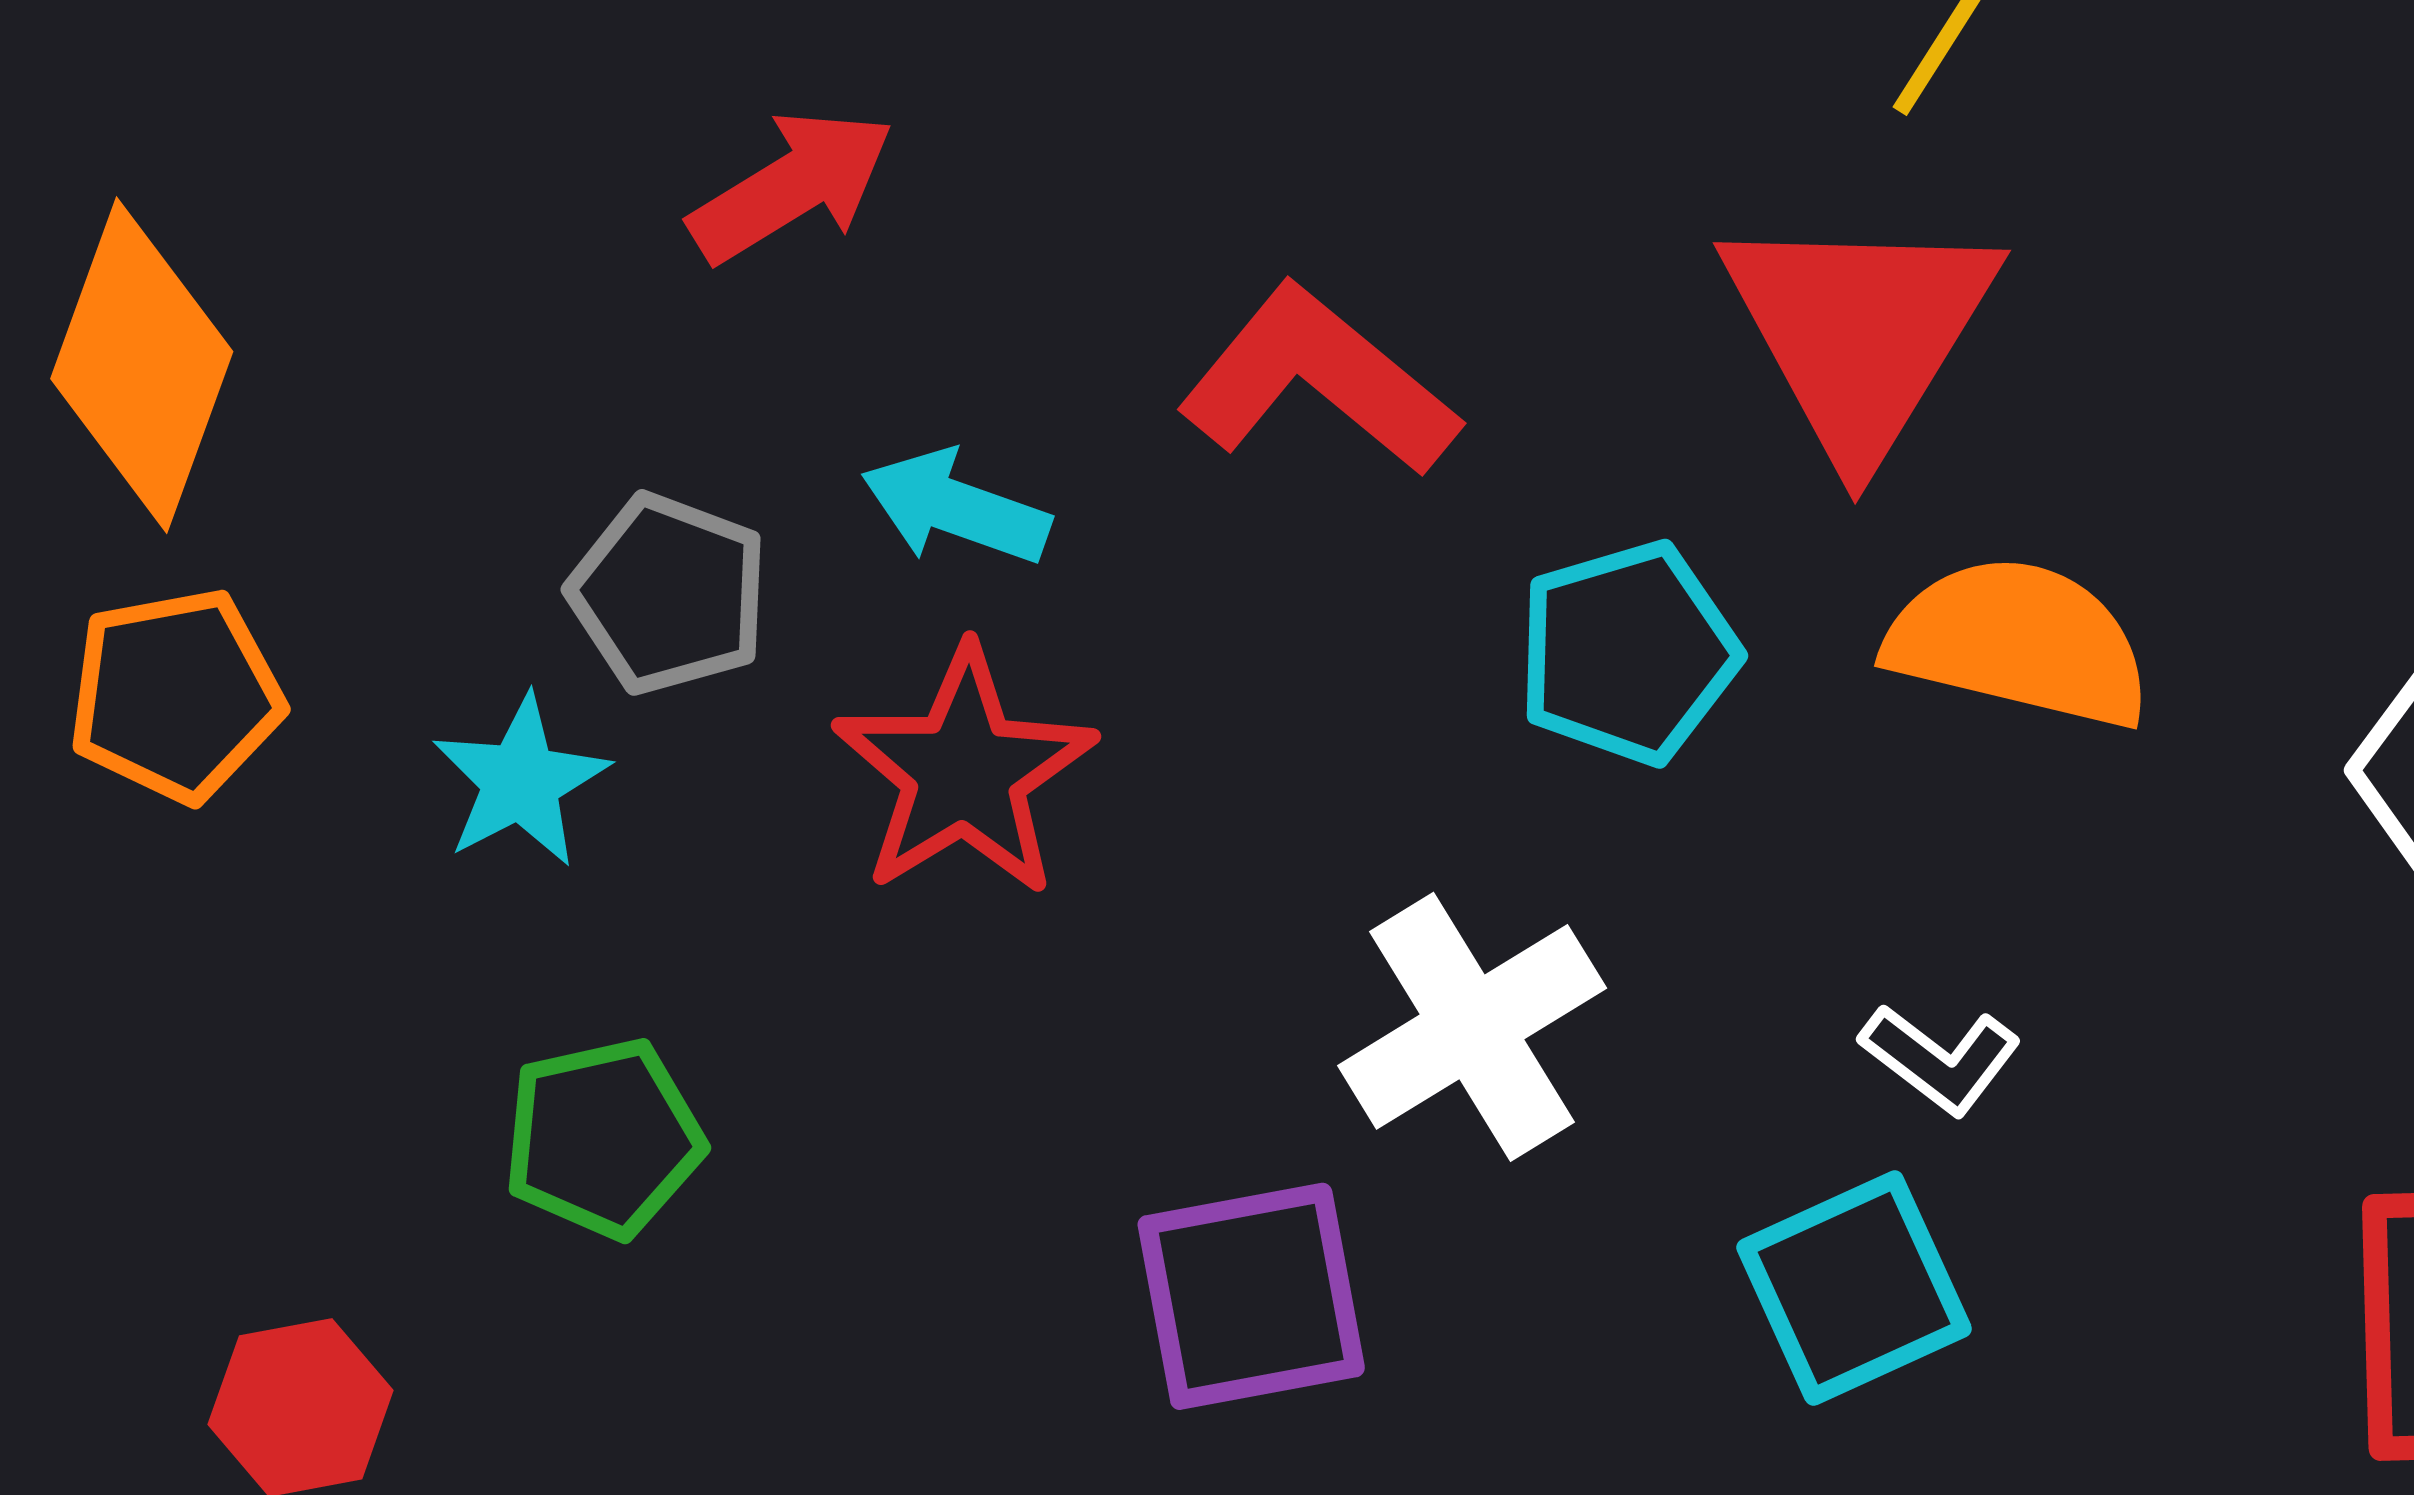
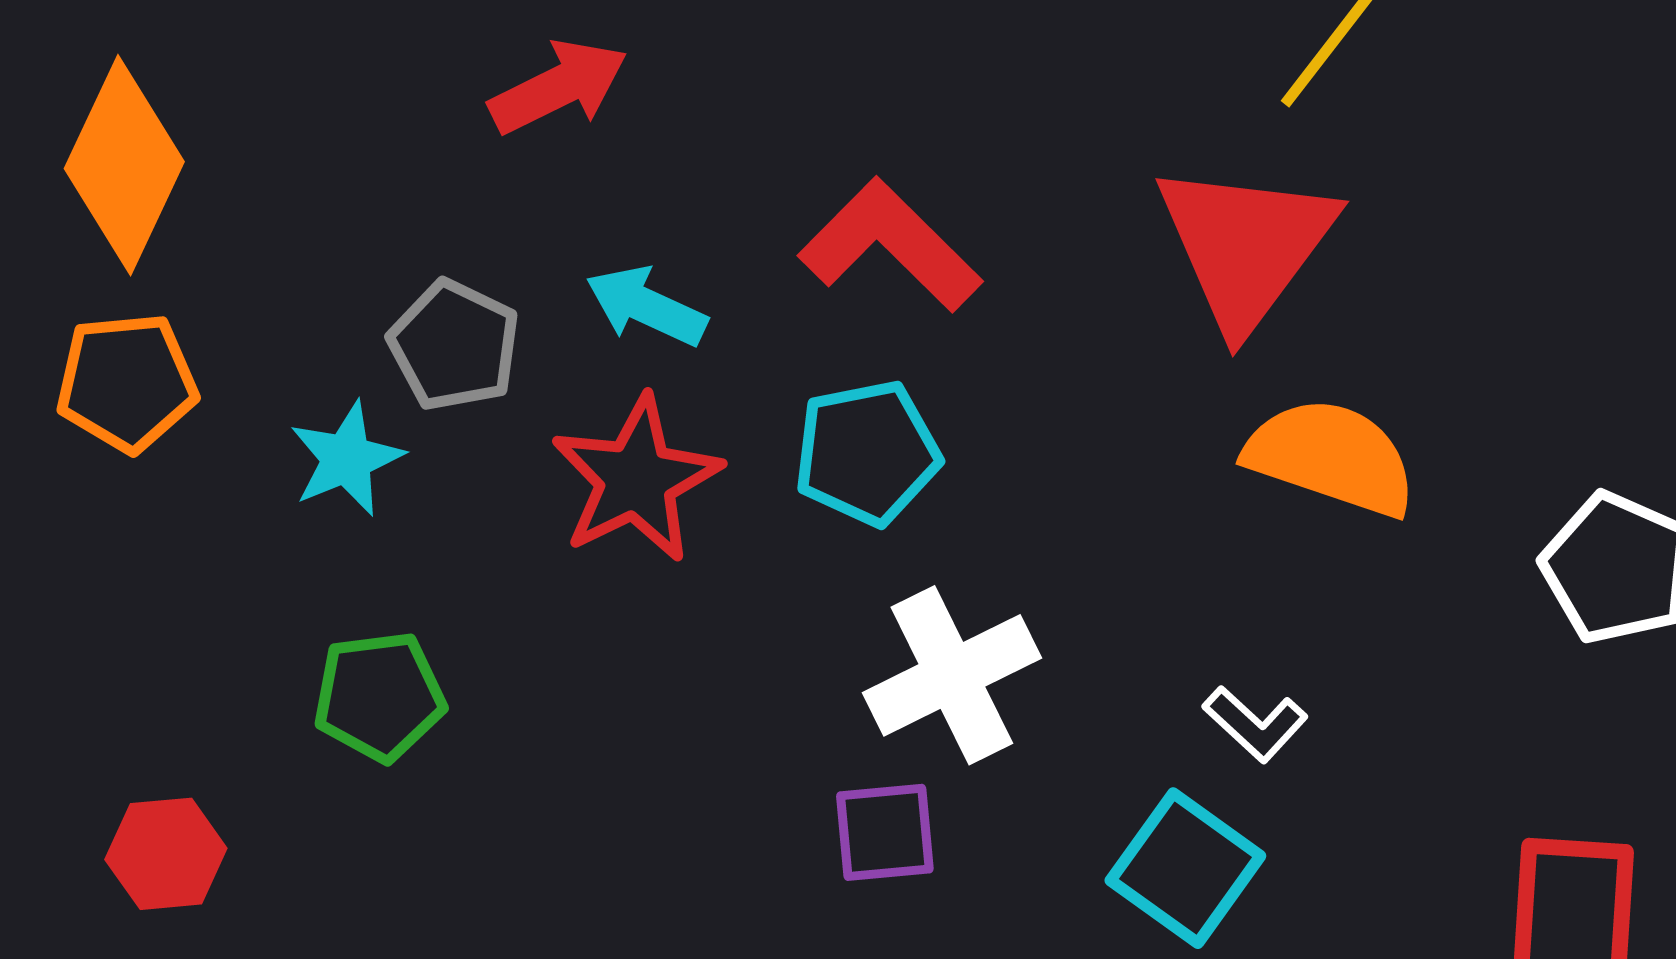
cyan pentagon: (1628, 653) -> (867, 453), moved
cyan square: (1854, 1288) -> (1185, 868), turned -35
purple square: (1251, 1296) -> (885, 832), moved, size x0.7

